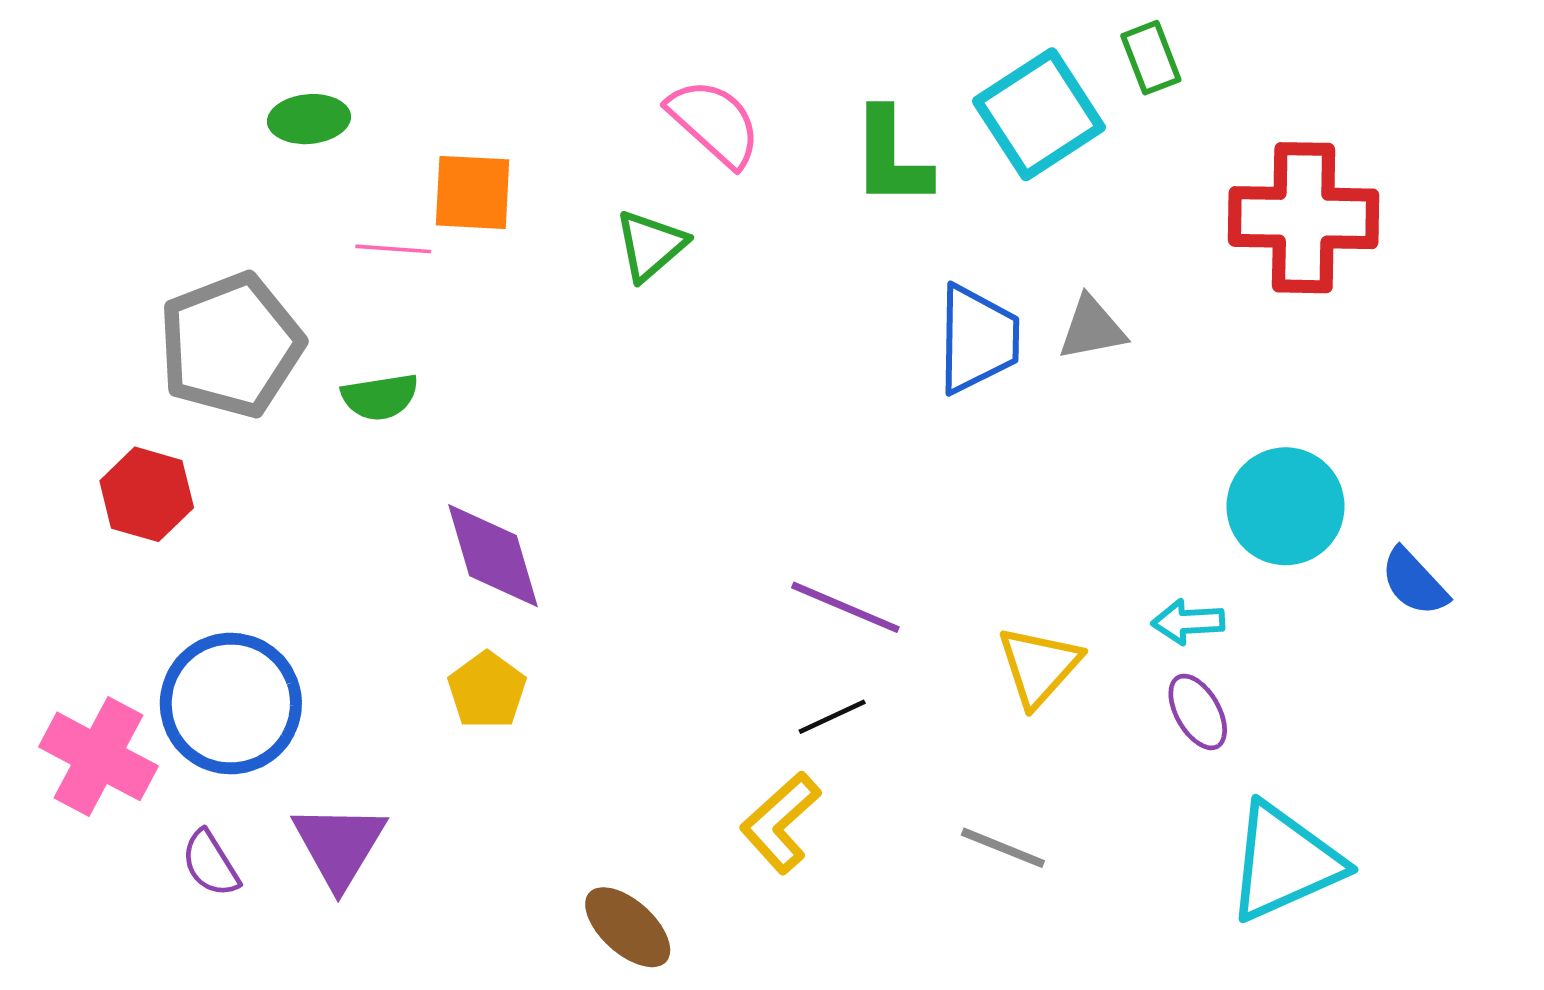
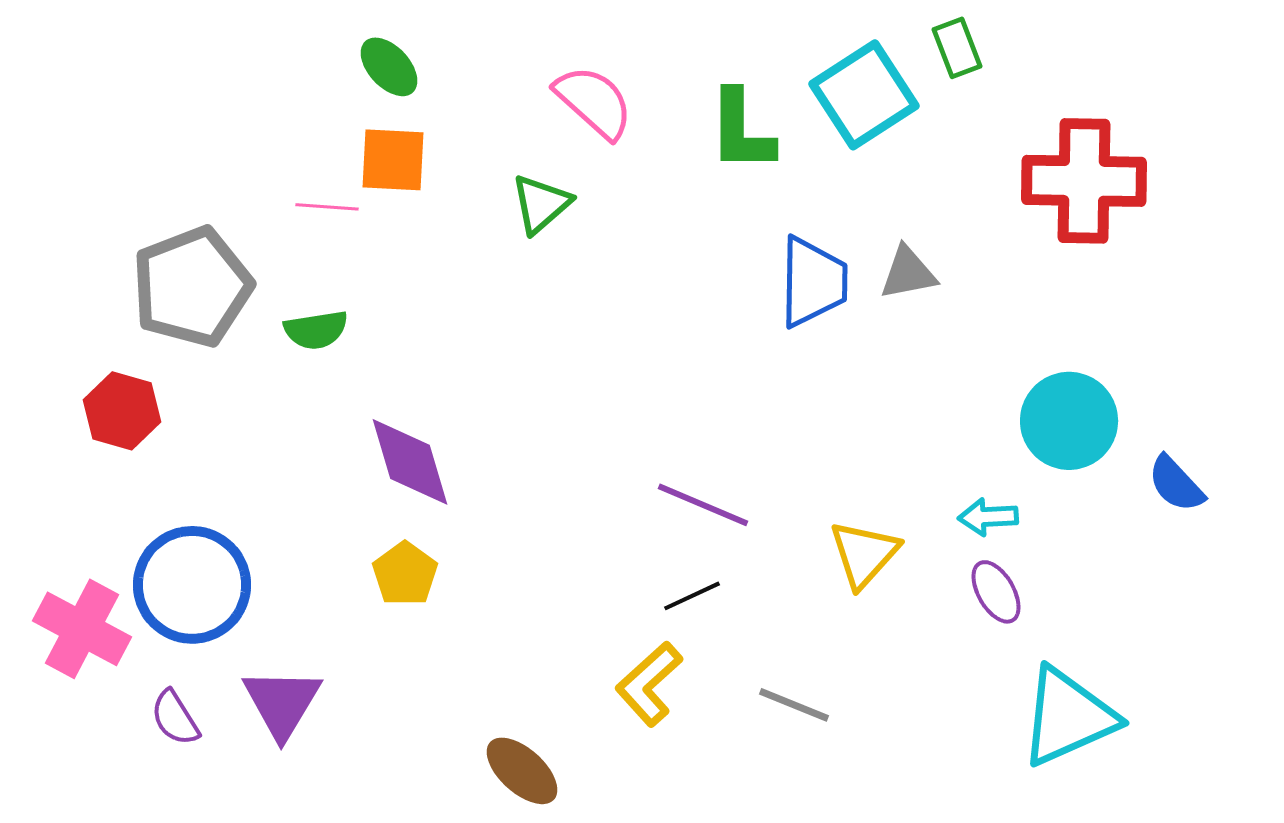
green ellipse: (309, 119) -> (389, 67), moved, turned 52
gray line: (1003, 848) -> (794, 705), moved

